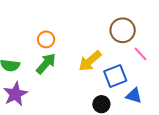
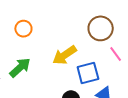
green arrow: (46, 64) -> (20, 68), moved

